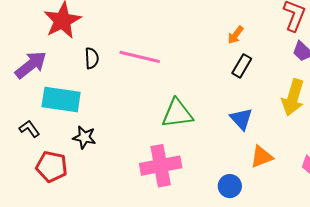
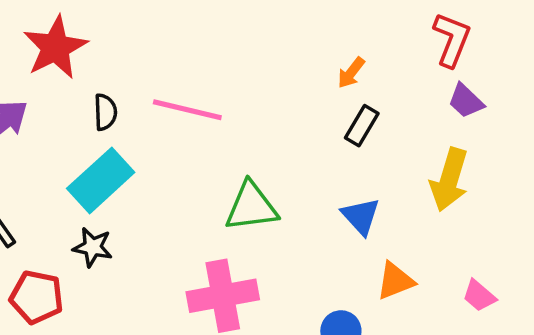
cyan rectangle: (61, 100) -> (101, 180), moved, turned -51

